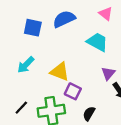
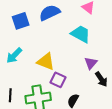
blue square: (33, 28) -> (21, 21), turned -30
black line: (21, 108) -> (10, 95), turned -40

